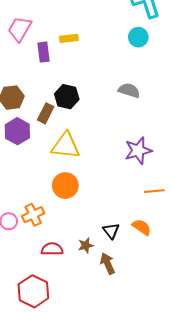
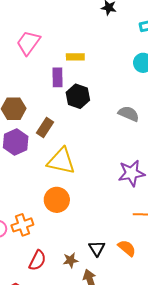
purple rectangle: (44, 52) -> (57, 77), moved
black hexagon: (67, 97) -> (78, 96), moved
red semicircle: (52, 249) -> (37, 260), turned 110

